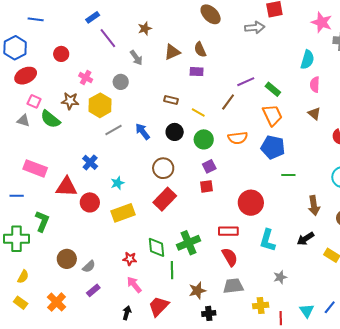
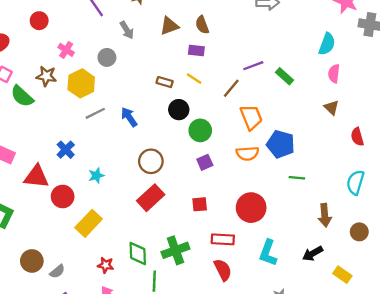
yellow line: (198, 113) -> (194, 79), moved
orange trapezoid: (272, 115) -> (251, 117), moved
black circle: (175, 132) -> (179, 110), moved
orange semicircle: (238, 138) -> (247, 153), moved
red square: (207, 186) -> (200, 204), moved
yellow rectangle: (123, 213) -> (89, 223), moved, turned -30

